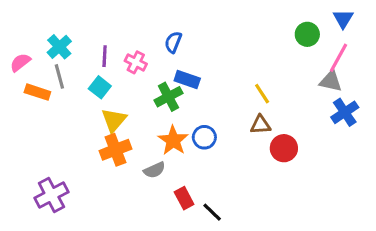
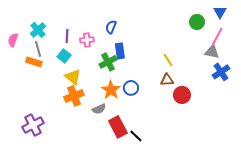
pink semicircle: (20, 62) -> (13, 40), turned -32
pink cross: (136, 62) -> (87, 40), turned -32
blue rectangle: (187, 80) -> (120, 51), turned 63
orange rectangle: (37, 92) -> (34, 62), moved
yellow triangle: (114, 120) -> (73, 77), turned -30
red rectangle: (184, 198) -> (118, 127), size x1.5

